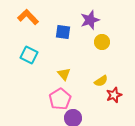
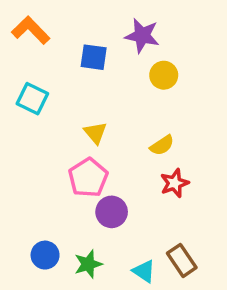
purple star: (90, 20) -> (142, 36), turned 30
red star: (114, 95) -> (175, 183), moved

